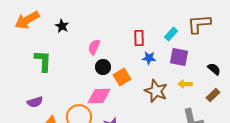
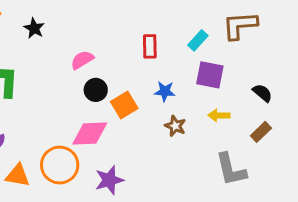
pink semicircle: (94, 47) -> (82, 60), turned 35
blue star: (149, 58) -> (165, 91), moved
brown star: (156, 91) -> (175, 126), size x0.6

